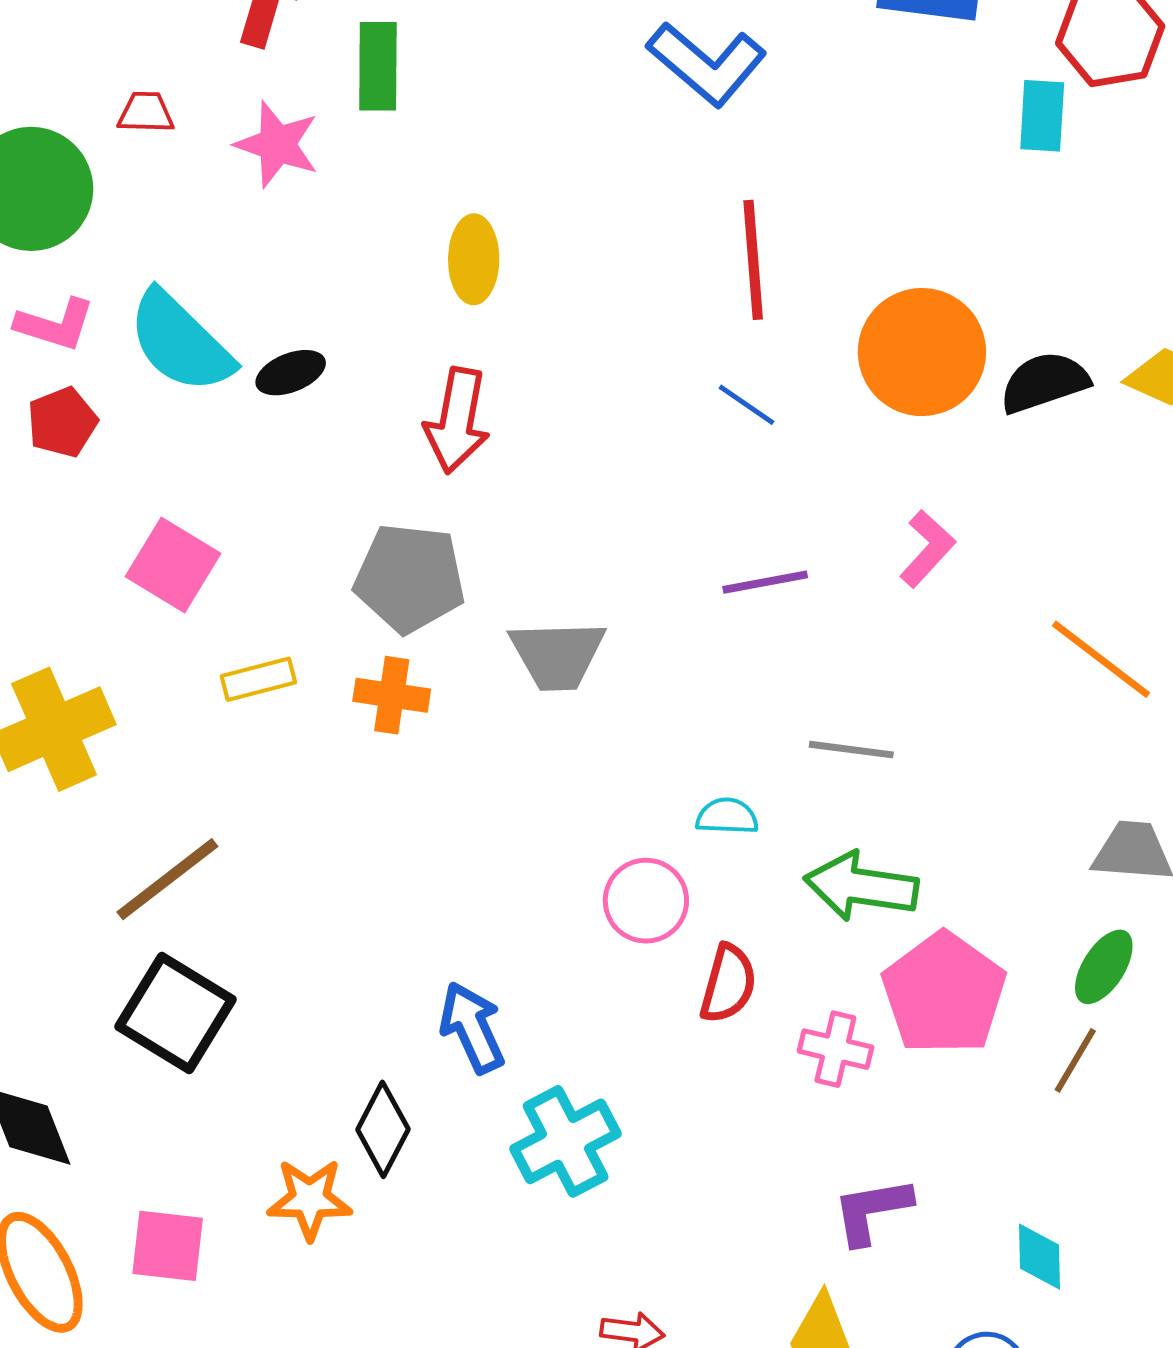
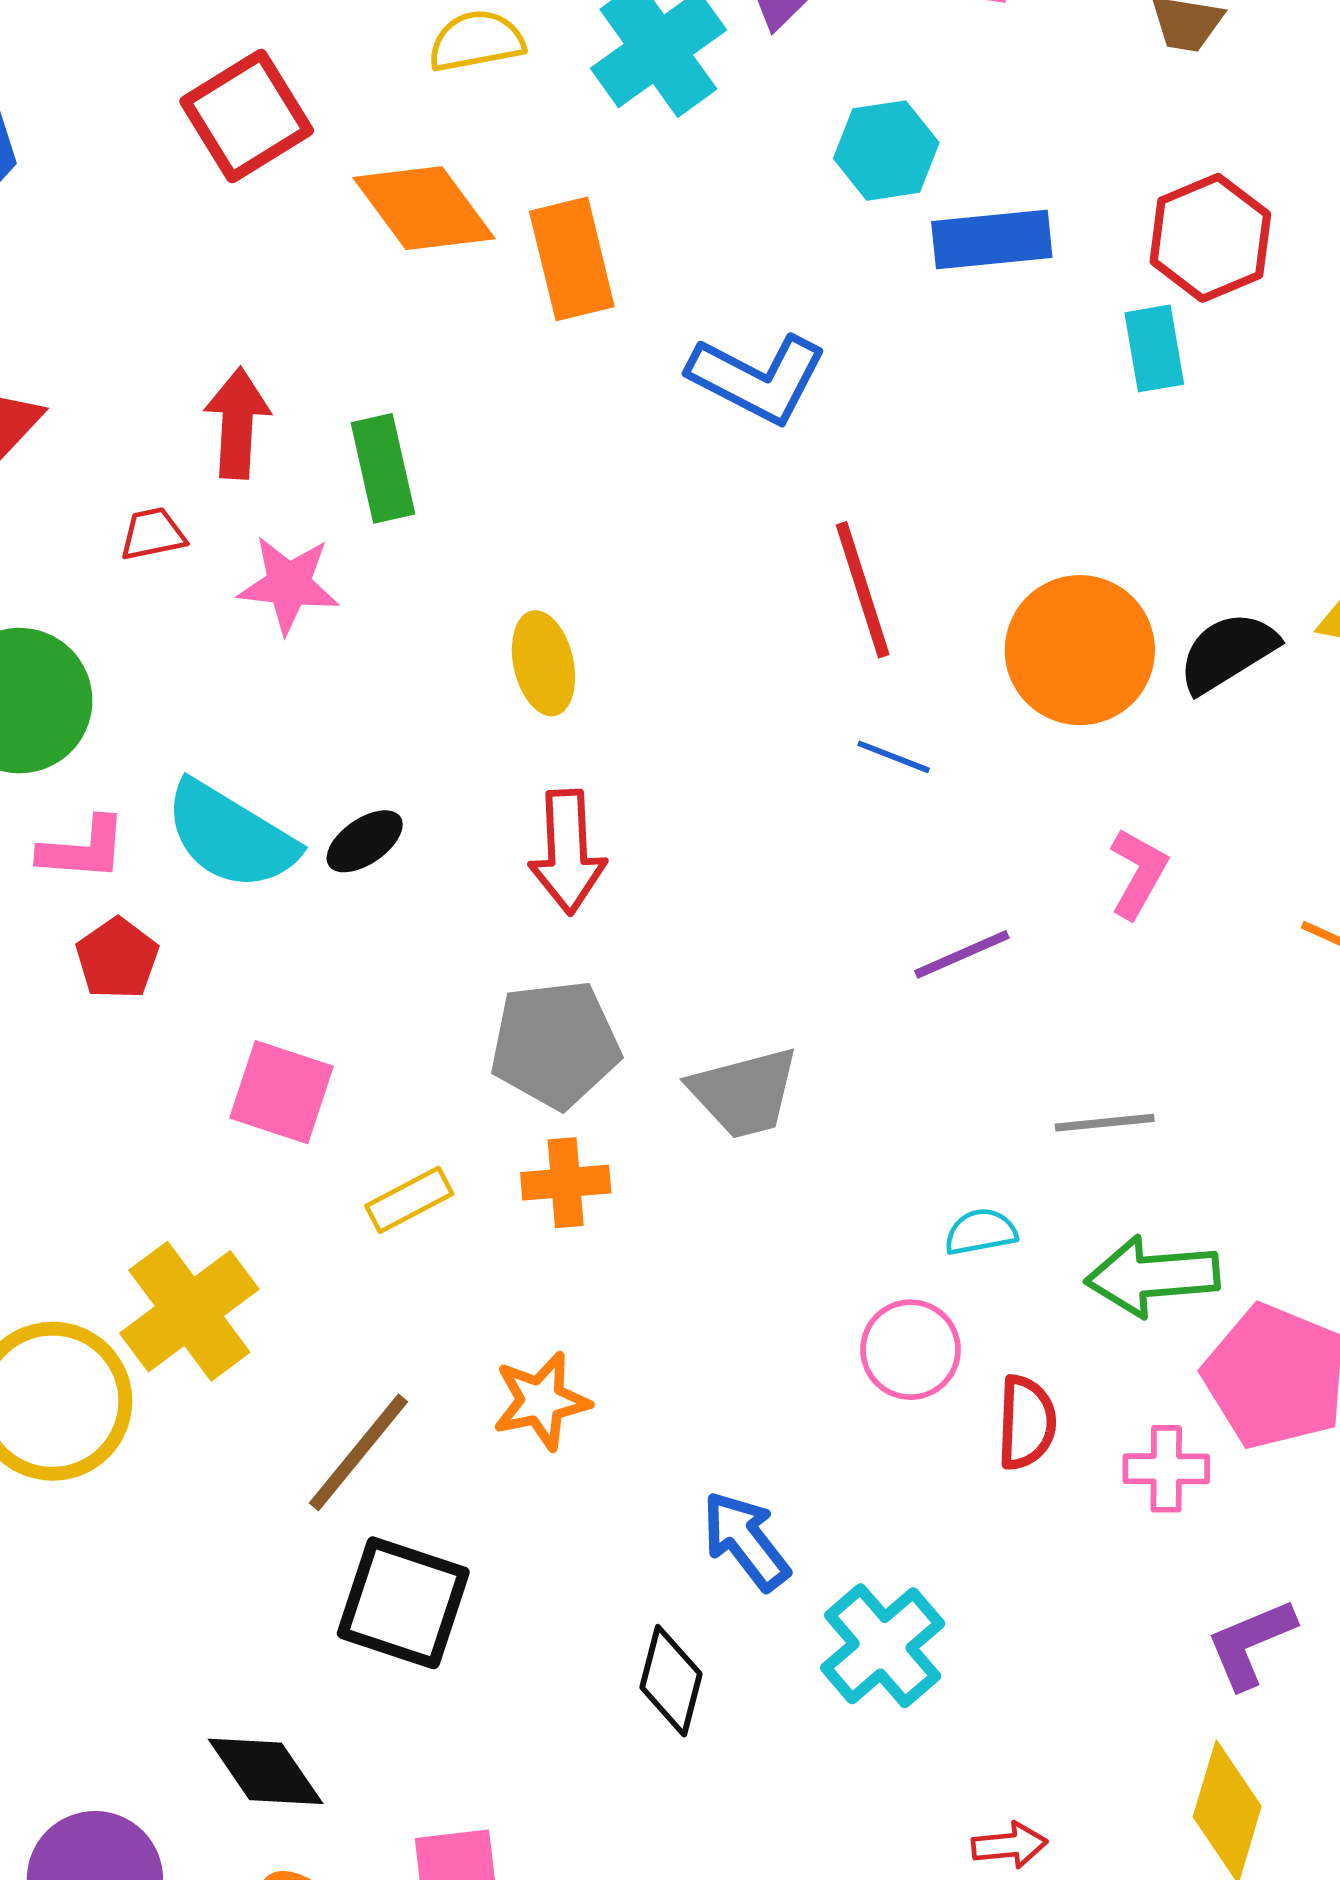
red trapezoid: (146, 113) -> (153, 534), moved
orange star: (310, 1199) -> (541, 1401), moved

